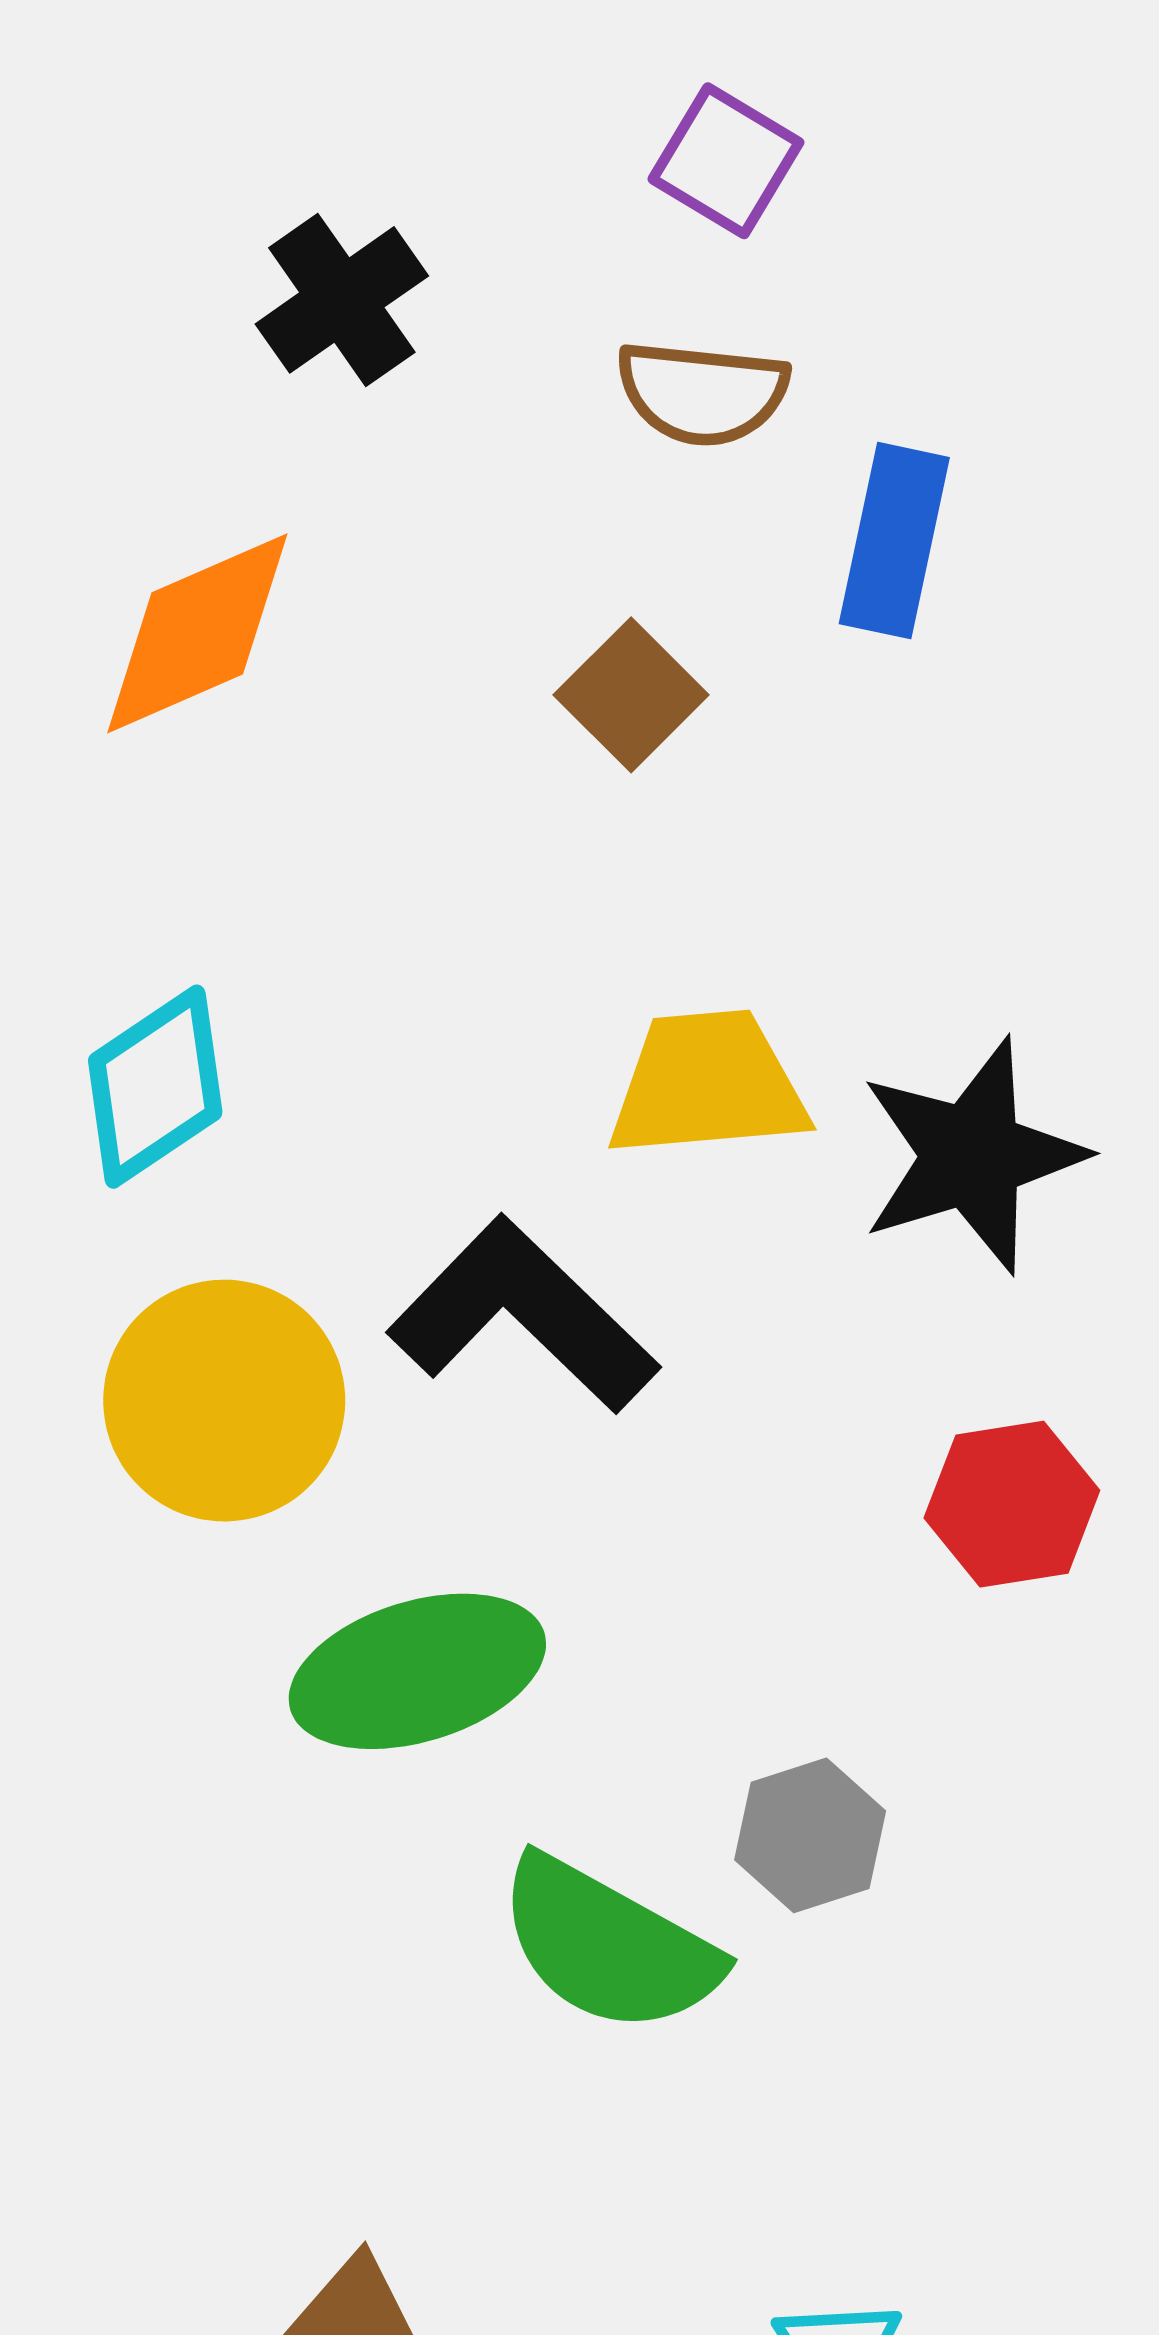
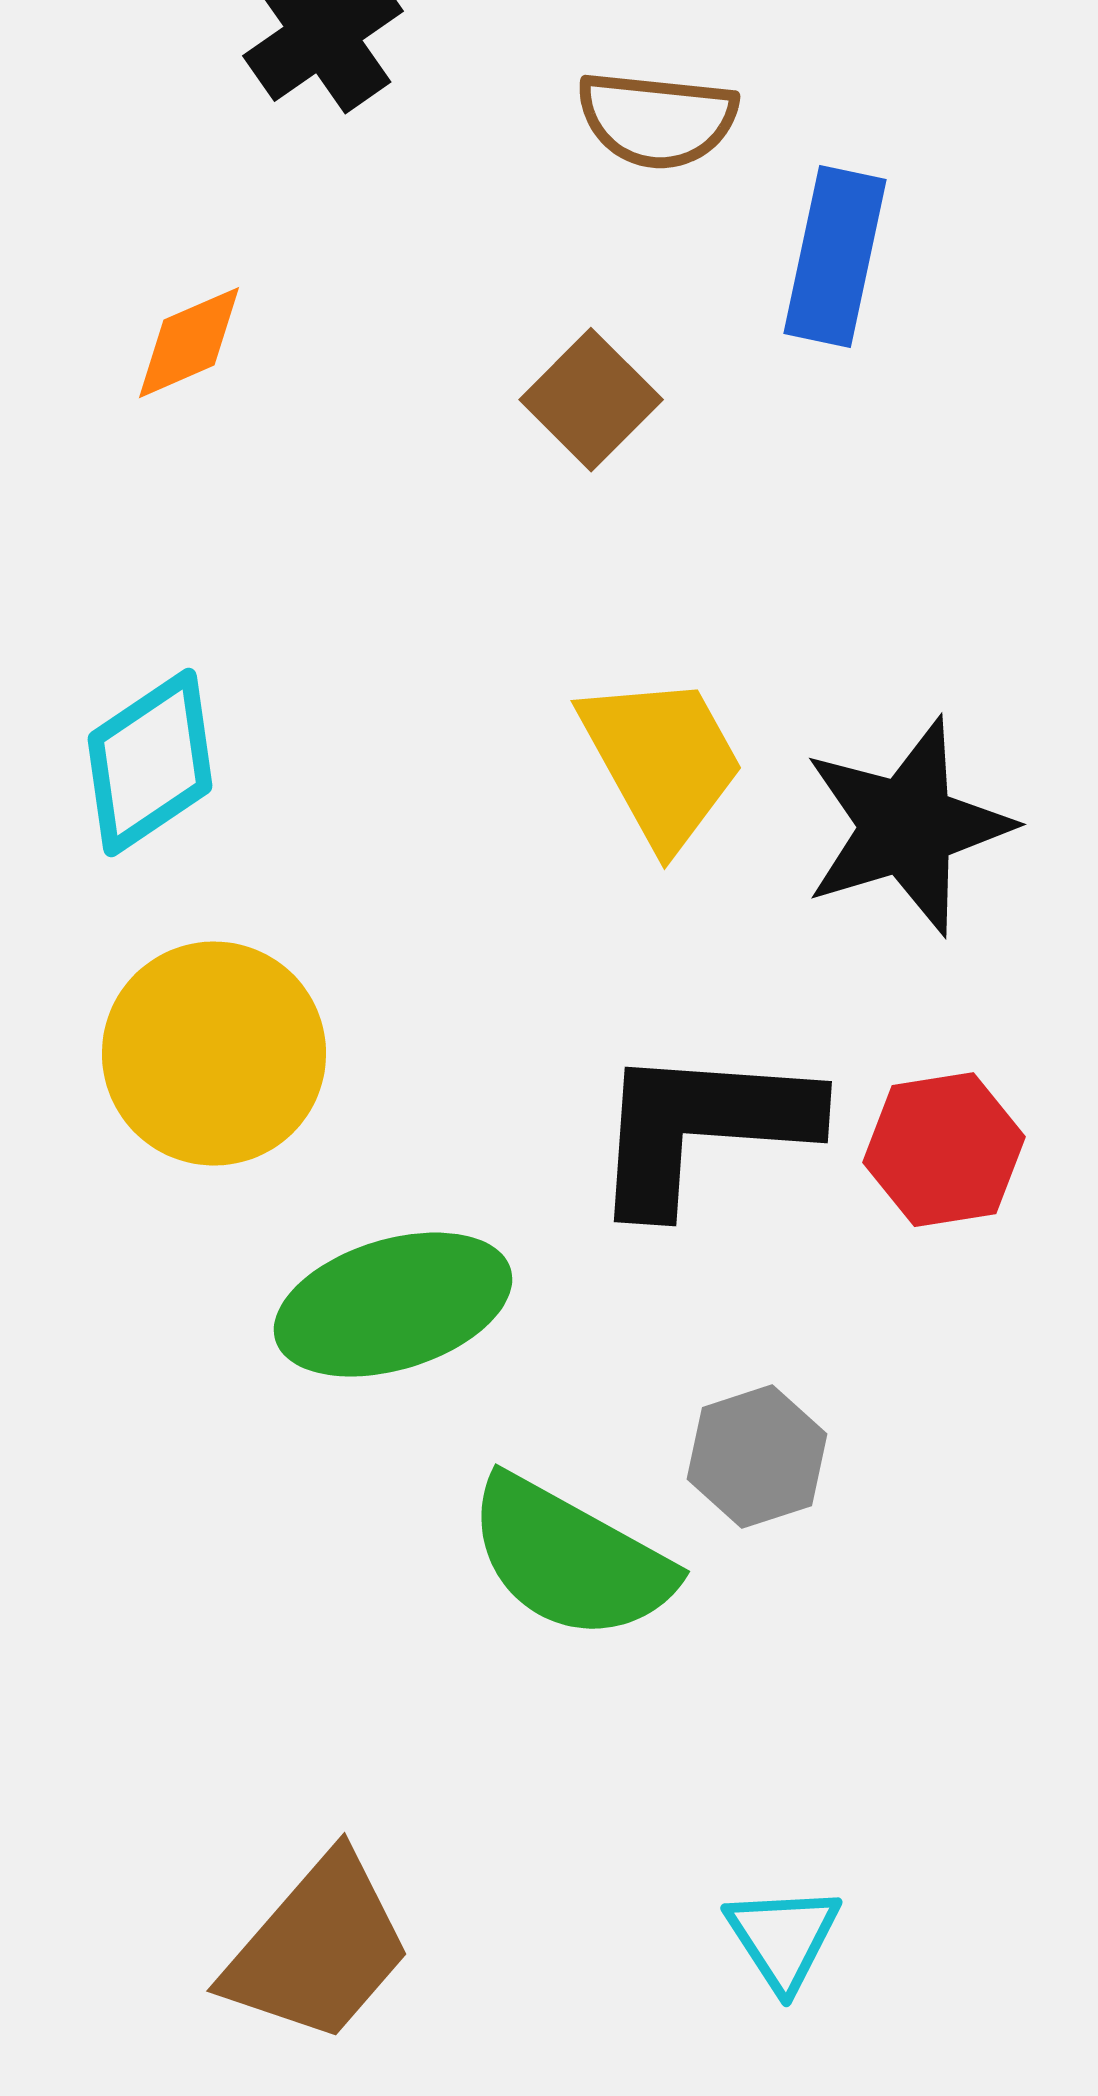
orange diamond: (197, 633) -> (189, 343), size x0.6
yellow trapezoid: (708, 1084) -> (662, 761), turned 66
black L-shape: (523, 1315) -> (702, 1128), moved, turned -40

